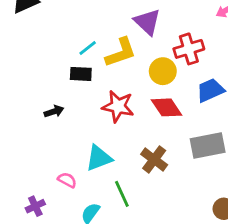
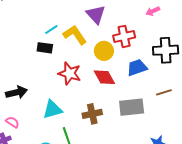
yellow L-shape: (121, 52) -> (75, 35), turned -110
black arrow: (54, 111) -> (16, 92), moved, size x1.5
brown cross: (154, 159) -> (92, 114), turned 36
pink semicircle: (67, 180) -> (12, 122), moved

